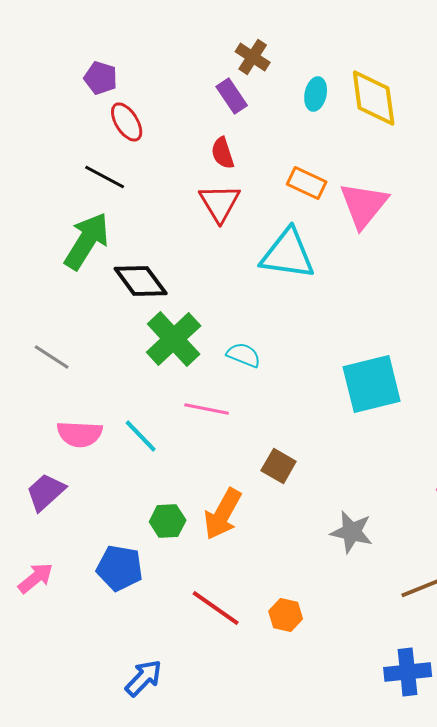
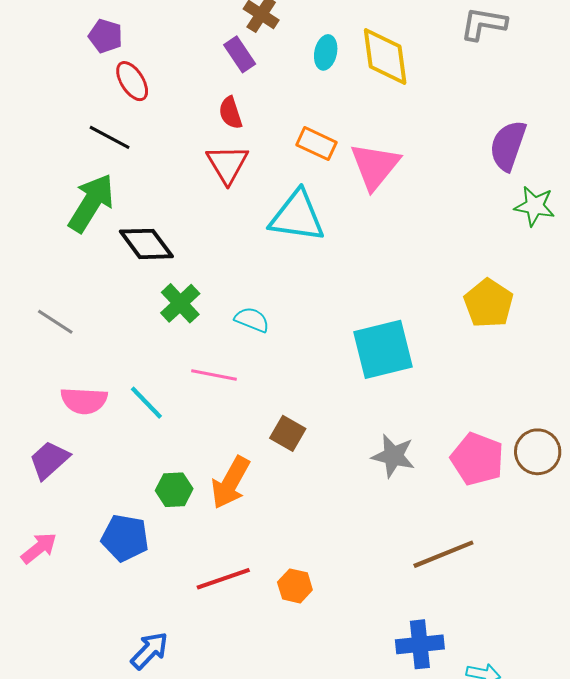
green cross: (174, 339) -> (180, 303), size x0.7
gray star: (352, 532) -> (393, 456), moved
red line: (216, 608) -> (223, 579), turned -54

